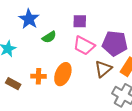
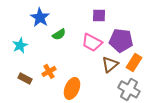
purple square: (80, 21) -> (99, 15), moved
orange ellipse: (63, 74) -> (72, 88), moved
orange cross: (39, 76) -> (49, 71), turned -32

